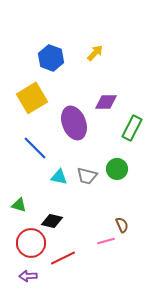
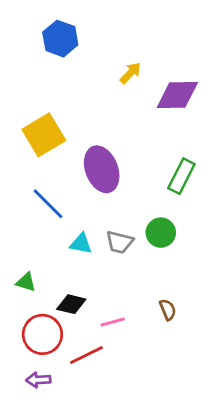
blue hexagon: (51, 58) -> (60, 39), moved
purple diamond: (106, 102) -> (177, 95), moved, size x1.4
pink line: (106, 241) -> (113, 322), moved

